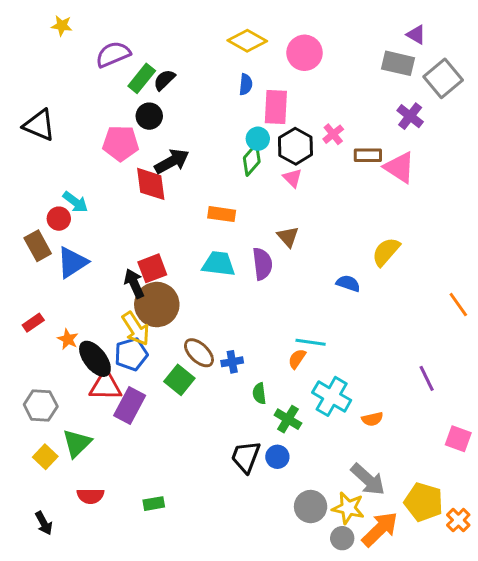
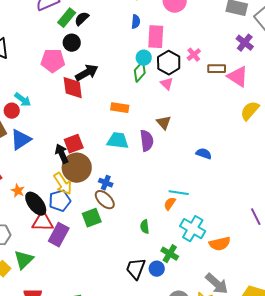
yellow semicircle: (386, 252) -> (250, 111), moved
blue cross: (232, 362) -> (106, 183), moved, turned 32
green square: (179, 380) -> (92, 218), turned 30
green cross: (288, 419) -> (170, 254), moved
orange semicircle: (372, 419) -> (220, 244), size x1.5

